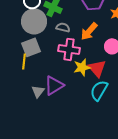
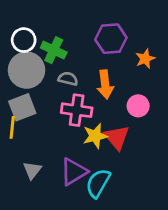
orange arrow: (89, 31) -> (105, 84), turned -48
purple triangle: (54, 85) -> (74, 172), moved
cyan semicircle: (99, 90) -> (98, 183), moved

